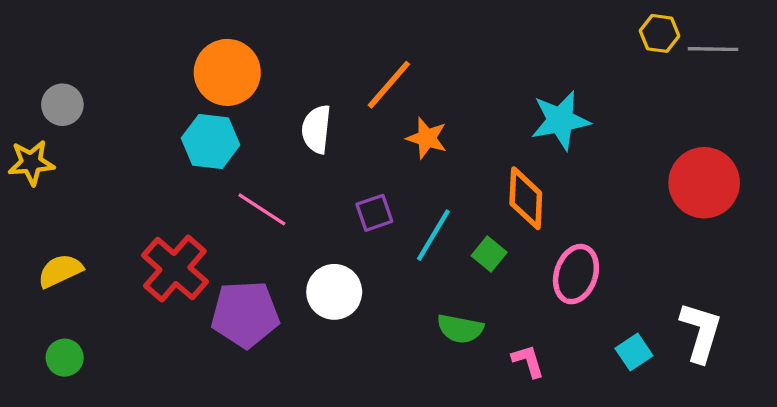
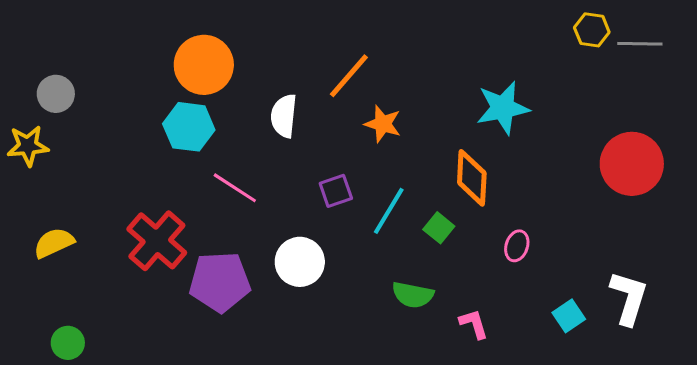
pink ellipse: (576, 274) -> (517, 246), size x0.6
green circle: (65, 358) -> (68, 343), moved

